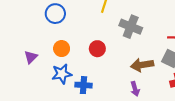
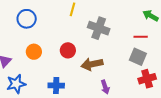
brown arrow: (142, 65) -> (92, 64), moved
blue star: (62, 74) -> (16, 84), moved

